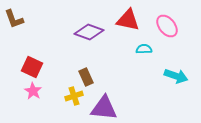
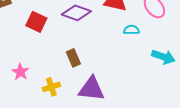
red square: (32, 67) -> (36, 22), moved
yellow cross: (74, 96) -> (51, 87), moved

